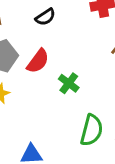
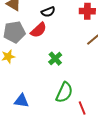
red semicircle: (38, 61) -> (39, 30), moved

